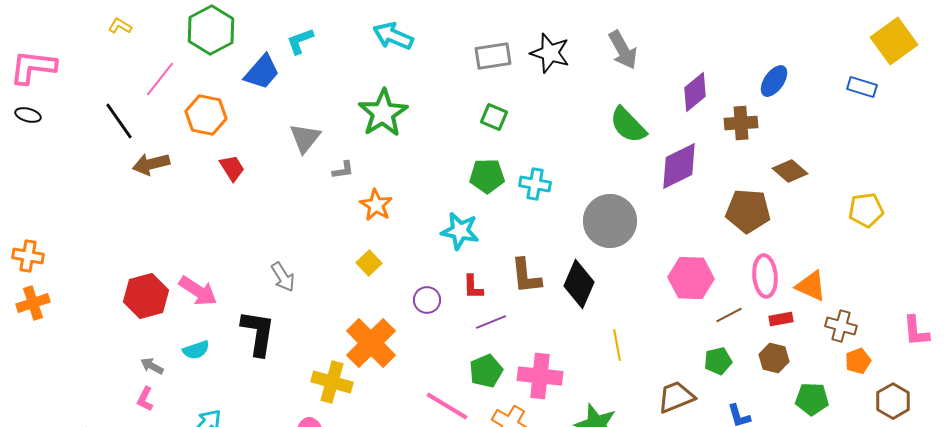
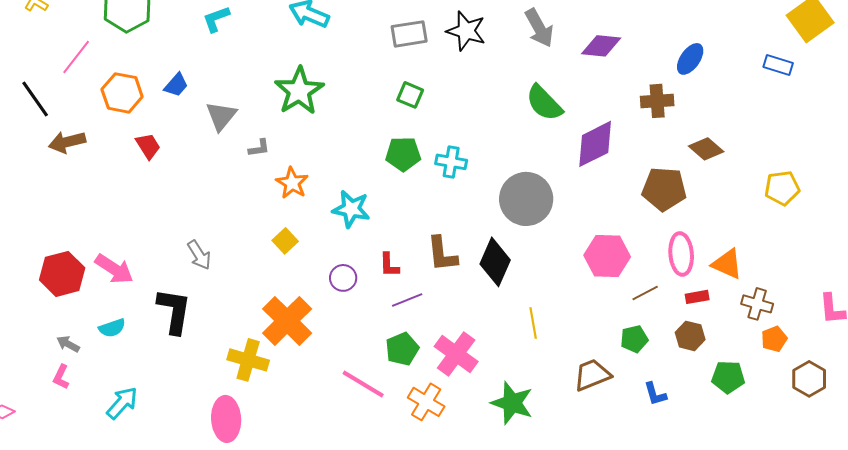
blue trapezoid: (262, 72) -> (176, 85), moved, size x0.7
purple diamond: (695, 92) -> (601, 46), moved, turned 45
cyan star: (460, 231) -> (351, 209), moved
pink cross: (540, 376) -> (456, 354), turned 30

